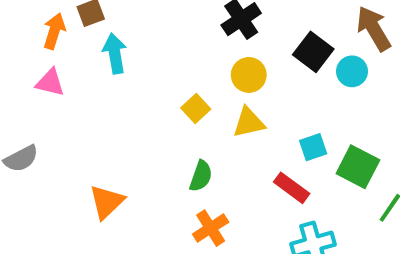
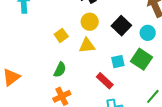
black square: (313, 52) -> (121, 26), moved
cyan circle: (352, 71) -> (148, 33), moved
green square: (358, 167) -> (142, 59), moved

